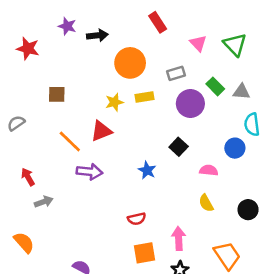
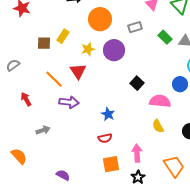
yellow rectangle: (145, 97) -> (63, 36), moved, turned -48
purple circle: (190, 104) -> (114, 50), moved
red triangle: (101, 131) -> (78, 71), turned -42
blue star: (147, 170) -> (108, 114), moved
pink semicircle: (209, 170) -> (160, 101), size x1.5
red arrow: (28, 177) -> (26, 99), moved
gray arrow: (44, 202) -> (43, 130), moved

